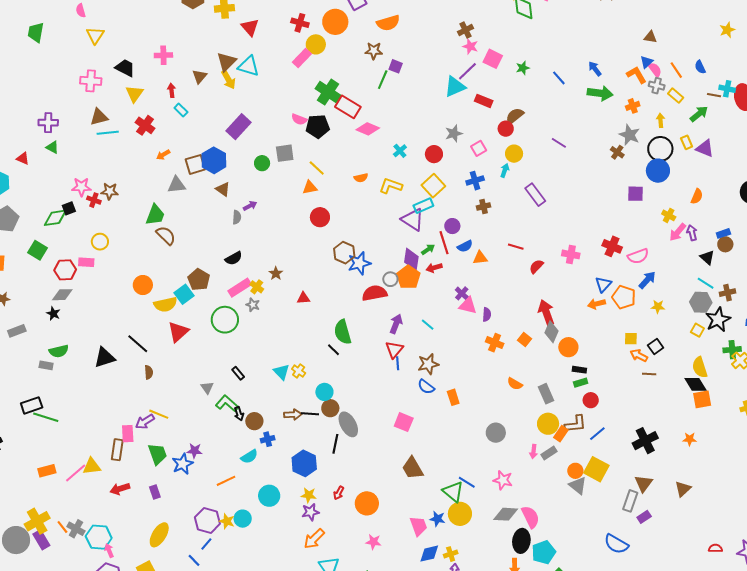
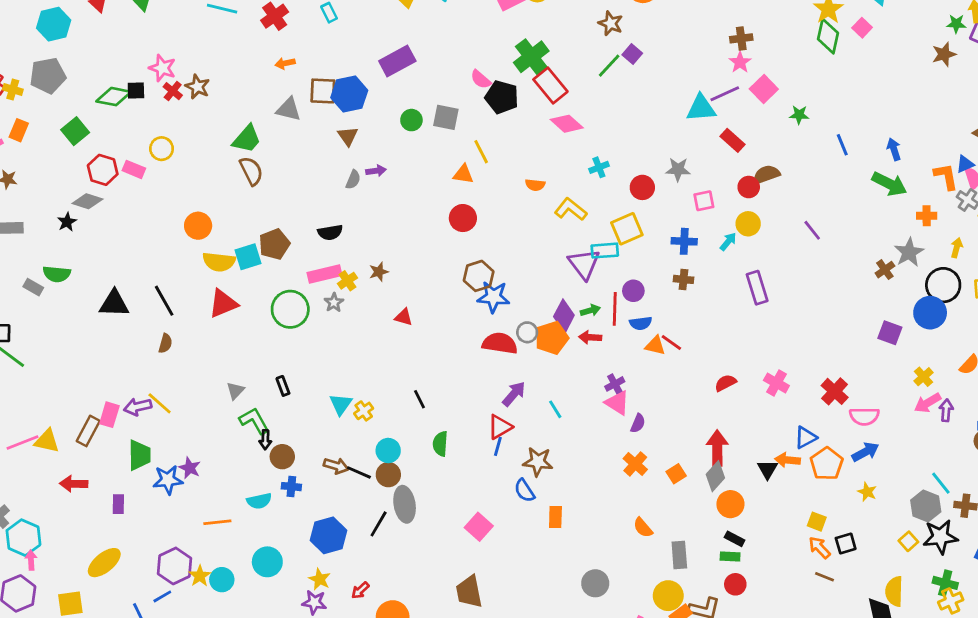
red line: (516, 247) -> (671, 343), moved
black triangle: (707, 258) -> (768, 469), moved
green semicircle: (343, 332) -> (440, 444), moved, size x0.7

